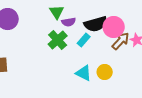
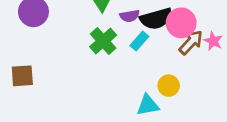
purple semicircle: (69, 22) -> (130, 16), moved
cyan triangle: (84, 73) -> (148, 105), moved, turned -36

